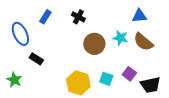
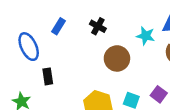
cyan star: (120, 38) -> (146, 36), moved
black rectangle: (36, 59) -> (48, 76), turned 48

